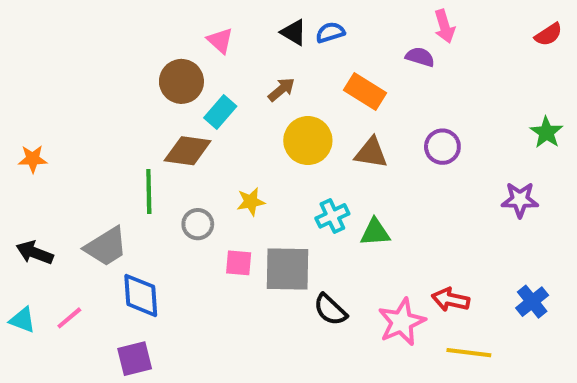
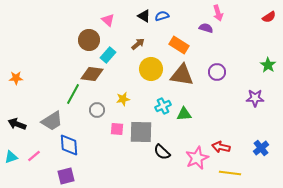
brown triangle: (371, 153) -> (182, 75), size x1.4
green line: (149, 192) -> (73, 94), turned 30
cyan triangle: (22, 320) -> (11, 157), turned -40

